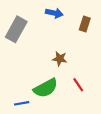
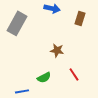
green semicircle: (46, 88) -> (44, 77), size x0.6

